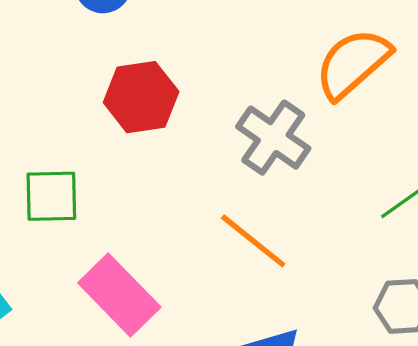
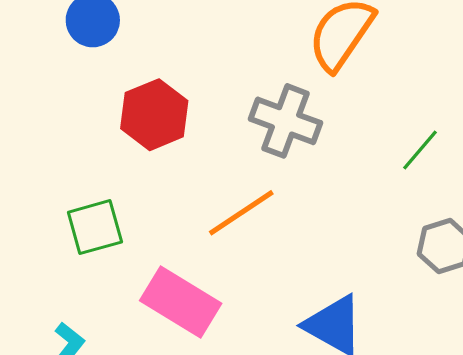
orange line: (253, 241) -> (241, 213), moved, turned -58

